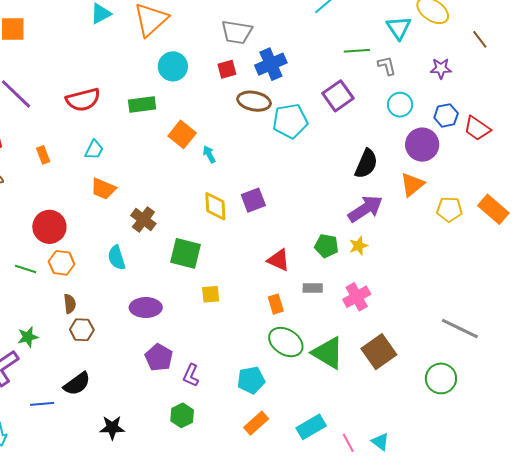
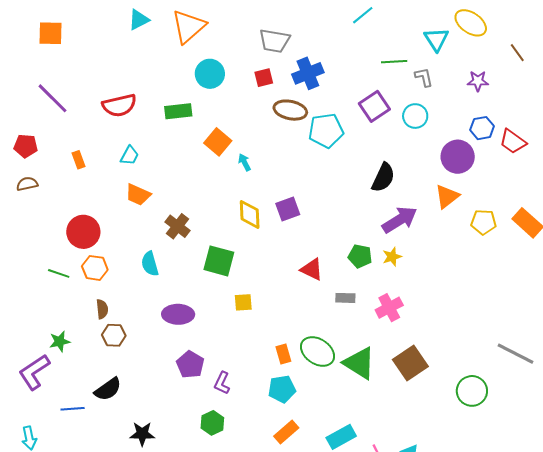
cyan circle: (400, 105) -> (415, 116), moved
black semicircle: (366, 164) -> (383, 178), moved
orange rectangle: (276, 304) -> (283, 354), moved
gray line: (460, 328) -> (516, 354), moved

